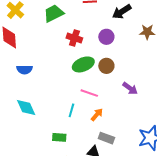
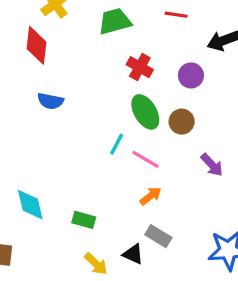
green ellipse: (83, 64) -> (145, 112), turned 70
cyan diamond: (26, 108) -> (30, 205), moved
cyan line: (71, 110) -> (117, 144), moved

